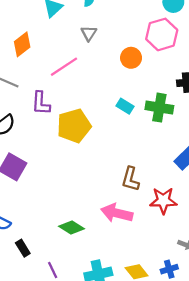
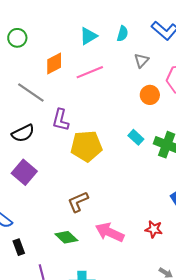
gray triangle: (89, 33) -> (141, 60), moved
pink line: (64, 67) -> (90, 72), moved
brown L-shape: (130, 179) -> (78, 202), moved, turned 40
red star: (163, 201) -> (154, 229), size x0.7

